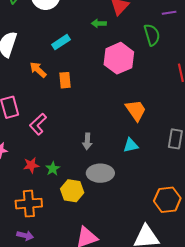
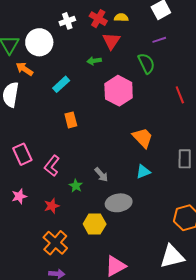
orange arrow: (38, 70) -> (24, 69), moved
gray arrow: (87, 141) -> (101, 175), turned -35
green star: (53, 169) -> (76, 186), moved
orange cross: (29, 204) -> (55, 243), turned -35

